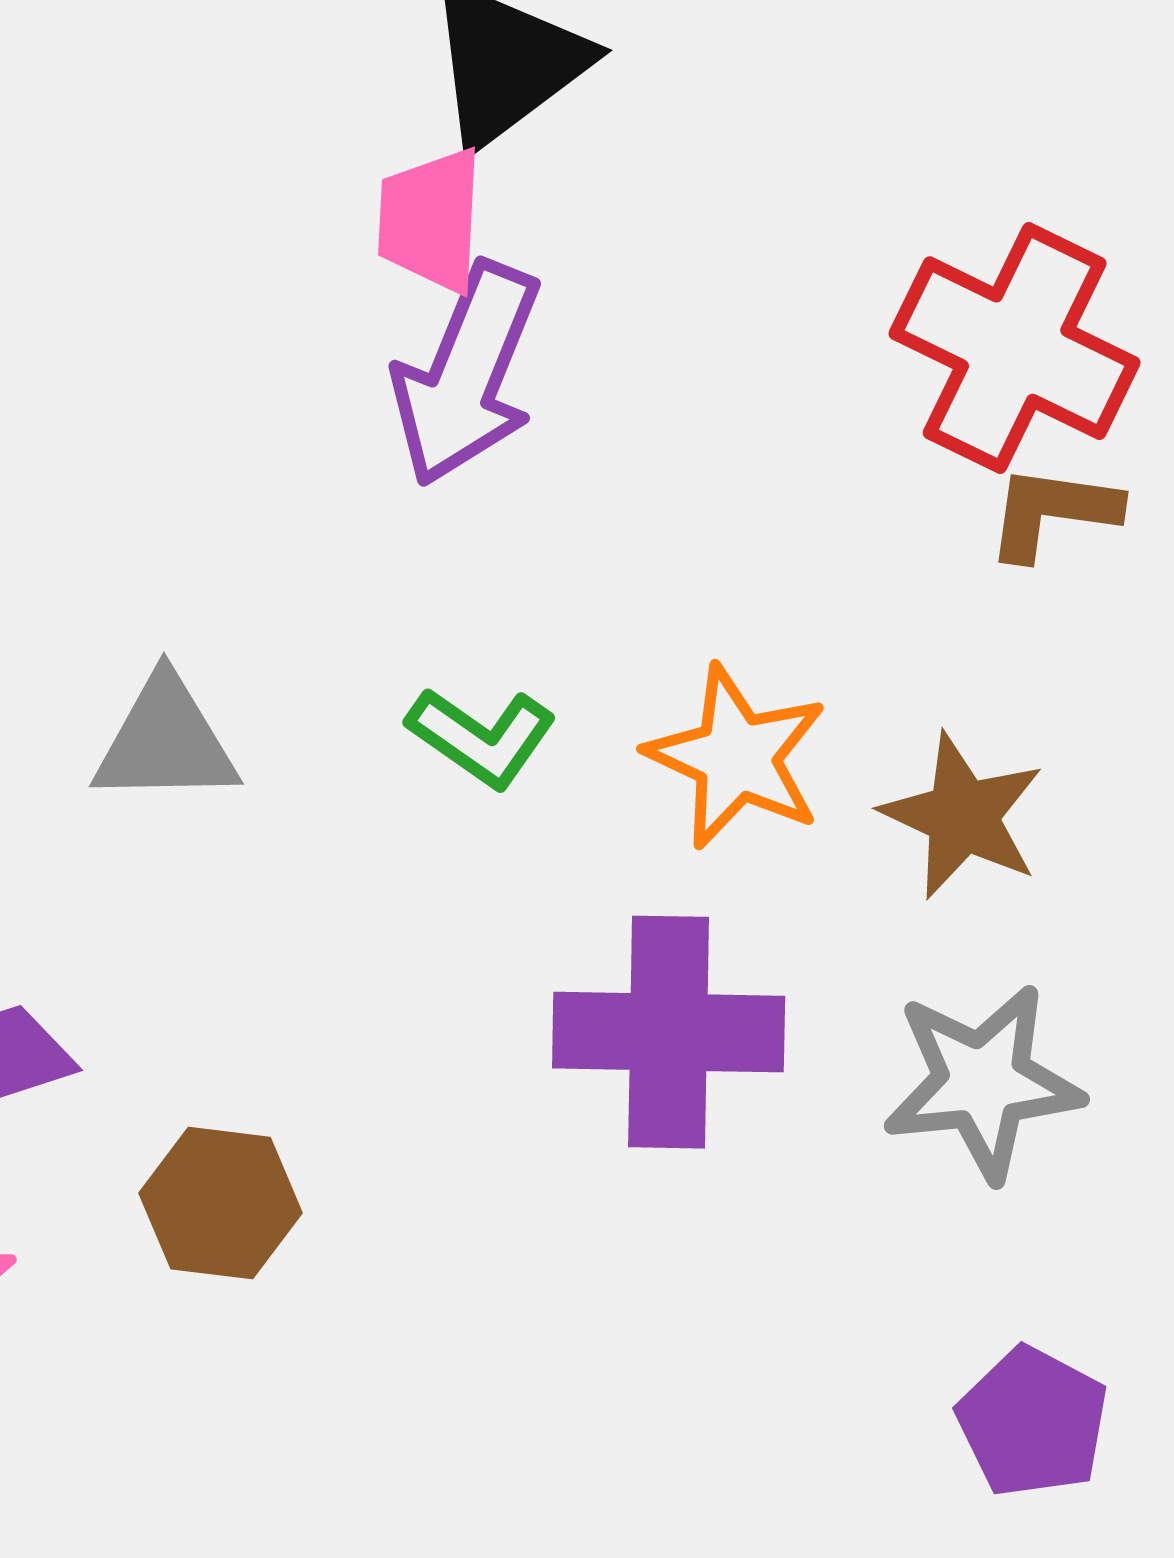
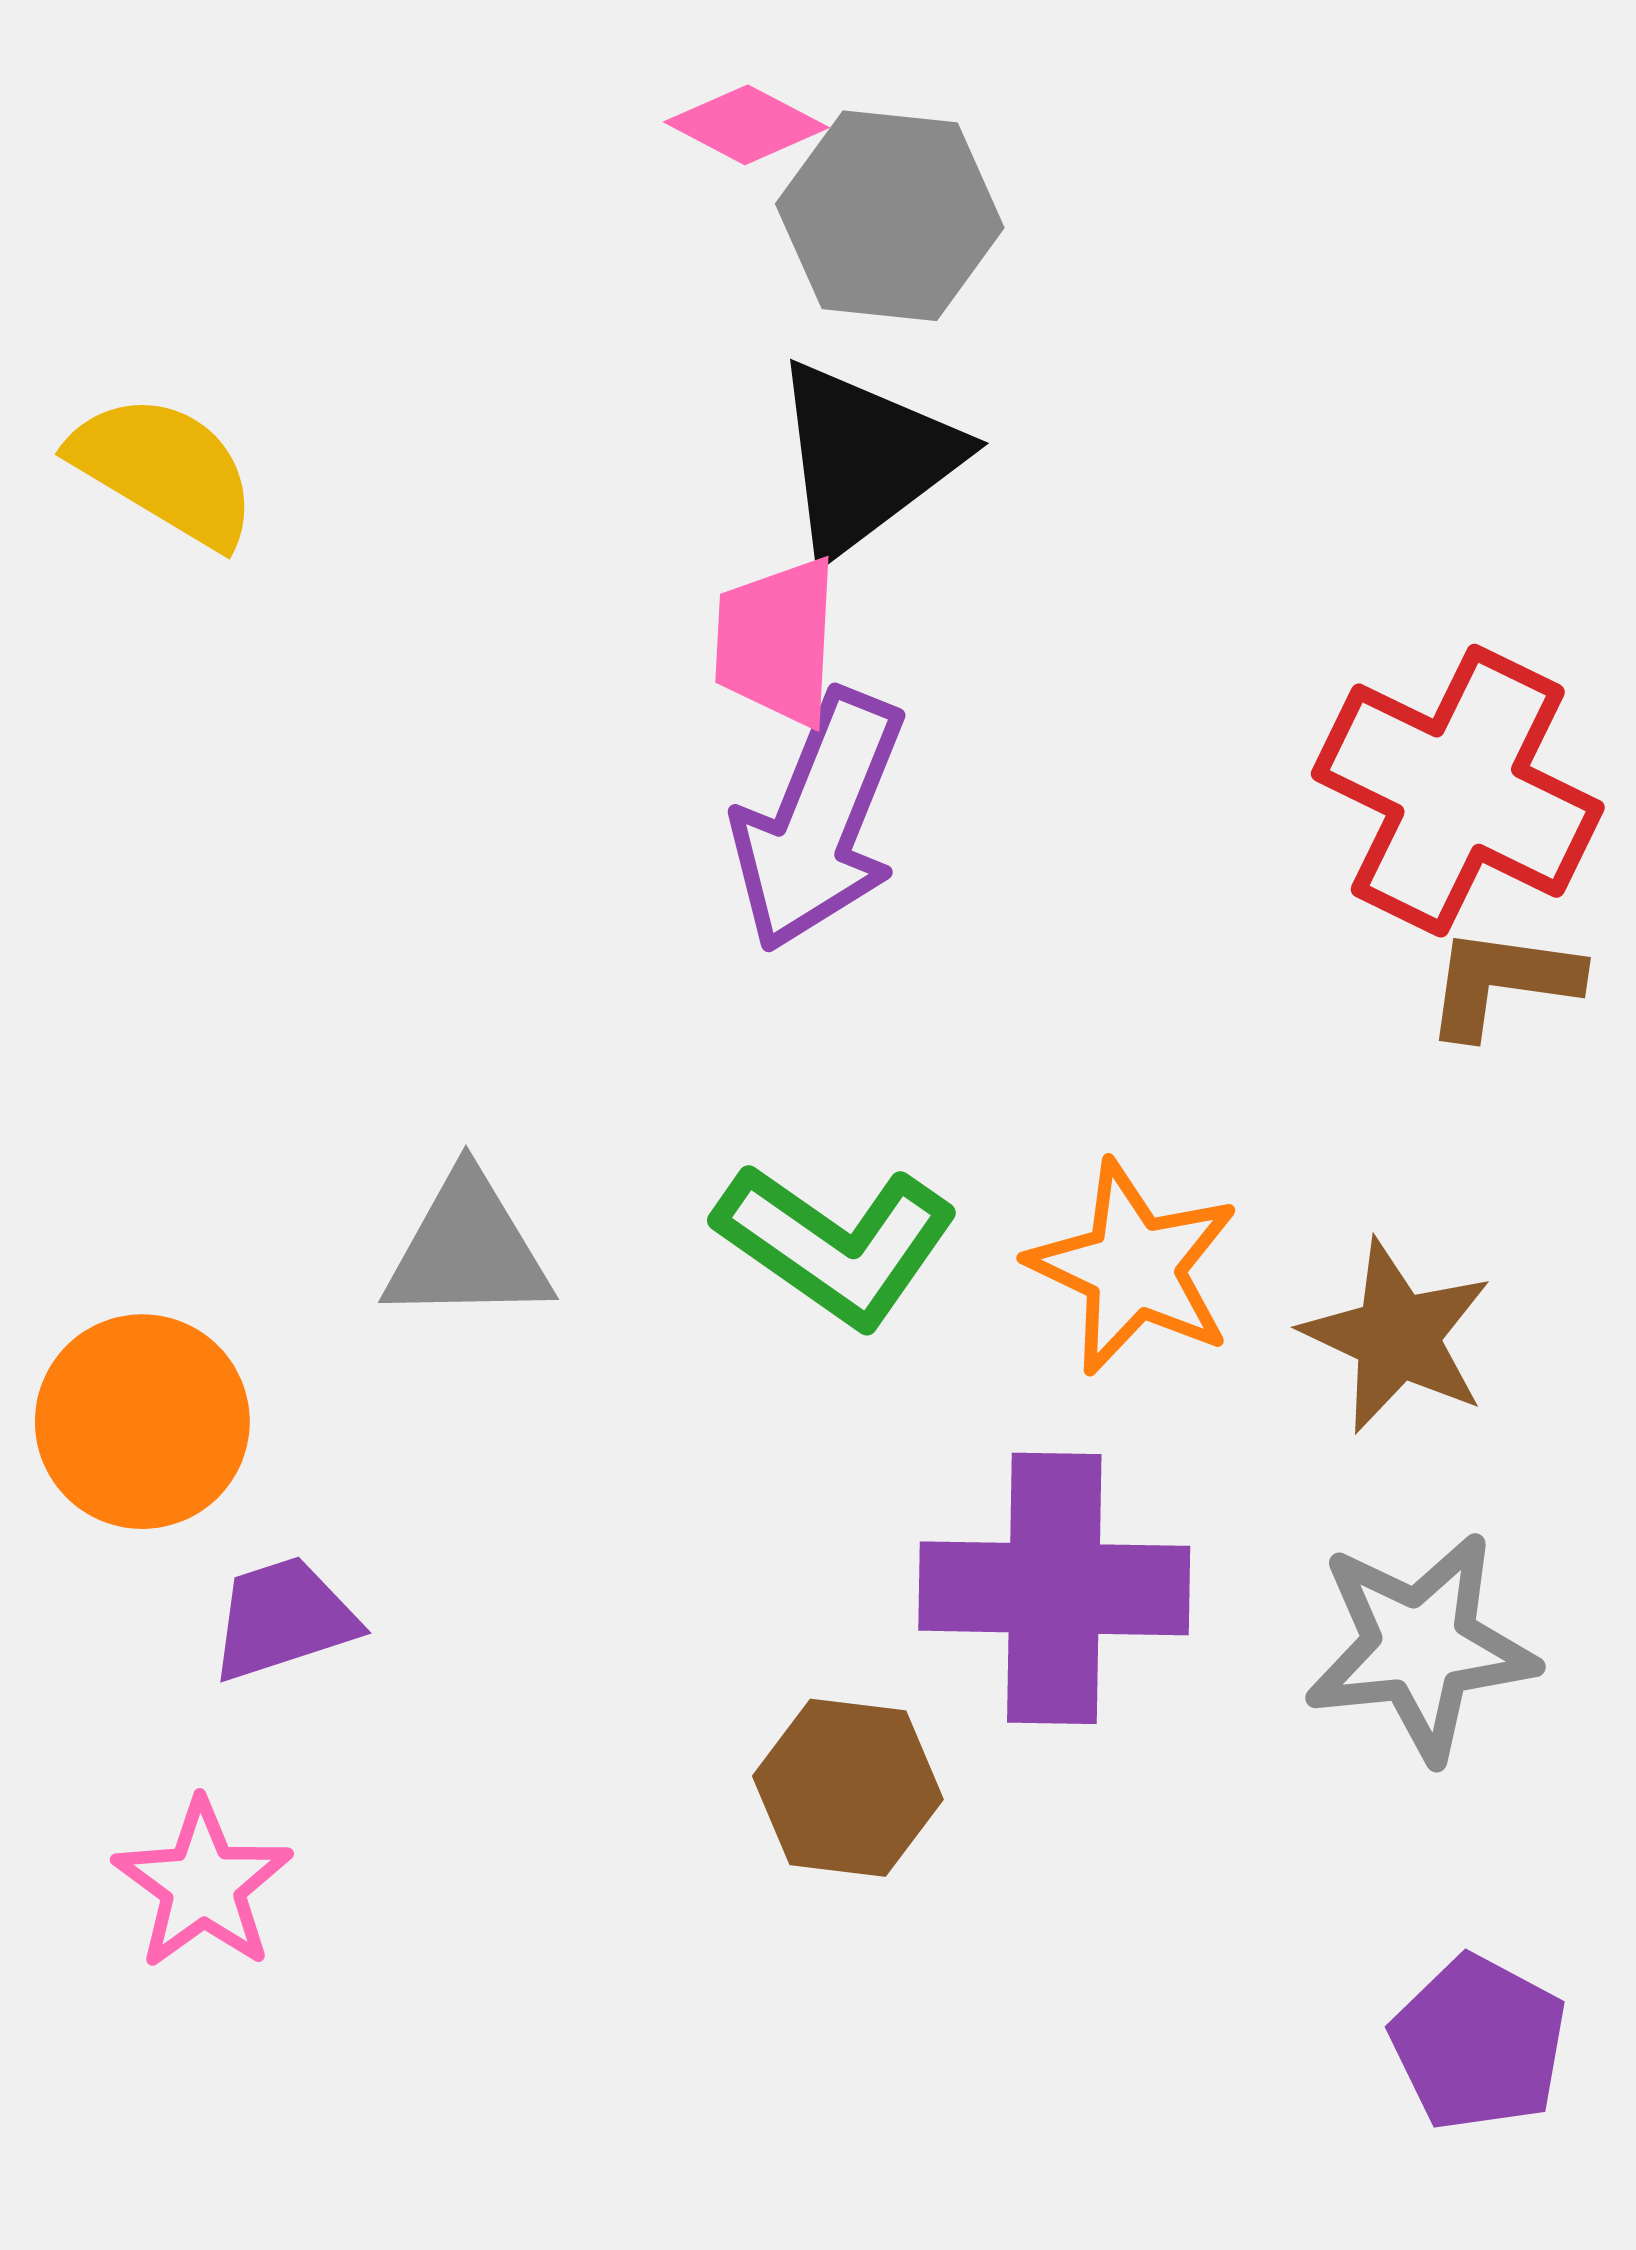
green L-shape: (482, 737) -> (836, 1244), size x1.4
brown hexagon: (221, 1203) -> (848, 1788), moved

